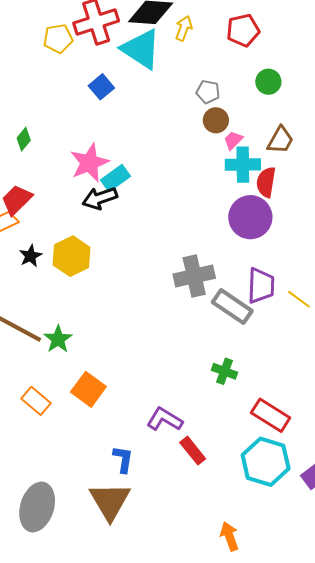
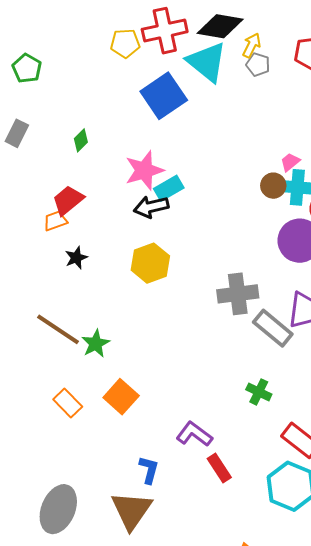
blue square: (101, 87) -> (164, 96), size x1.8
gray pentagon: (208, 92) -> (258, 65), moved
brown circle: (216, 120) -> (273, 186), moved
yellow hexagon: (72, 256) -> (150, 263), moved

